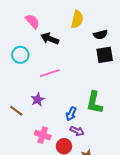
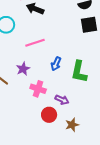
blue arrow: (71, 114) -> (56, 64), moved
pink cross: (43, 135) -> (38, 89), moved

